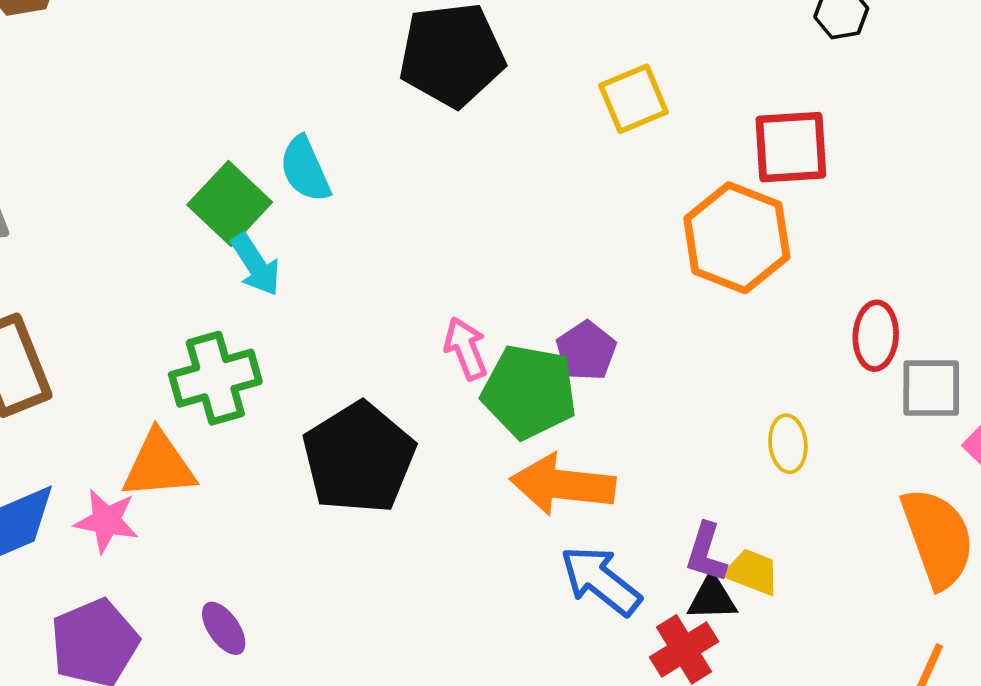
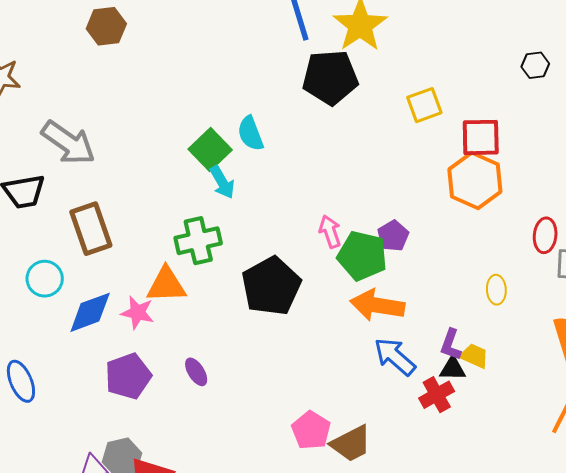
red square: (791, 147) -> (481, 137), moved

